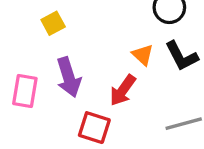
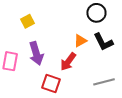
orange triangle: (143, 55) -> (80, 41), turned 48

